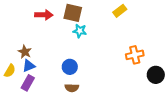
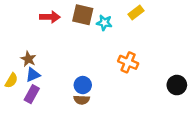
cyan star: (80, 31) -> (104, 23), moved
orange cross: (135, 55) -> (128, 62), moved, turned 36
blue circle: (70, 67) -> (83, 85), moved

